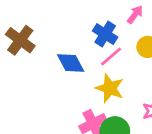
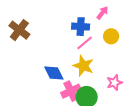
blue cross: (105, 34) -> (81, 27), turned -30
blue diamond: (71, 63) -> (54, 73), moved

